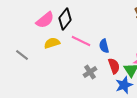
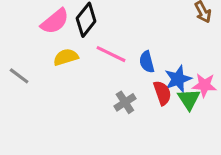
blue star: (124, 85) -> (178, 79), moved

